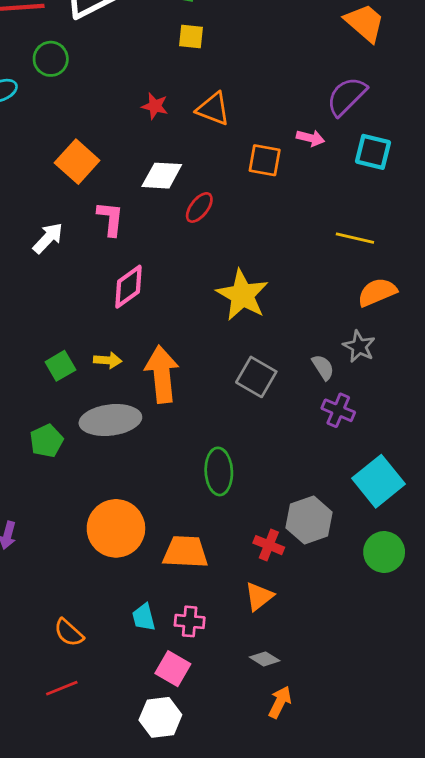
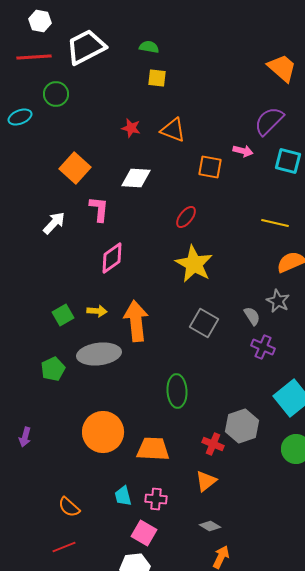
red ellipse: (199, 207) -> (186, 217), moved

